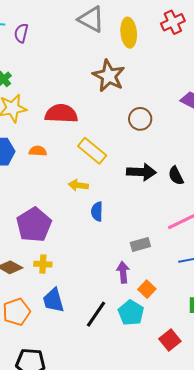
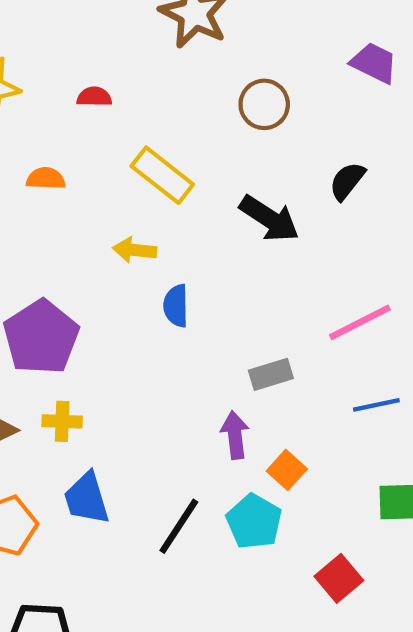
red semicircle: (61, 114) -> (94, 97), size x0.5
black arrow: (141, 172) -> (269, 219), turned 32
black semicircle: (176, 176) -> (347, 181), moved, turned 66

